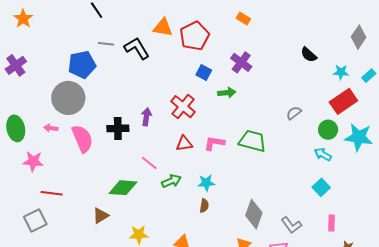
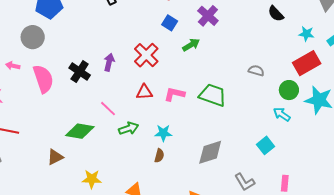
green arrow: (227, 93) -> (191, 45), turned -30
gray circle: (68, 98) -> (33, 37), size x0.7
gray semicircle: (294, 113) -> (256, 71), turned 49
black cross: (118, 128) -> (80, 72), turned 30
cyan square: (321, 187) -> (266, 145), moved
gray diamond: (254, 214) -> (210, 152), moved, turned 48

